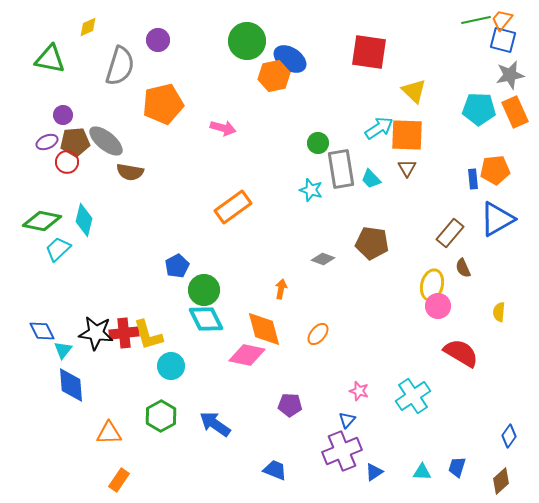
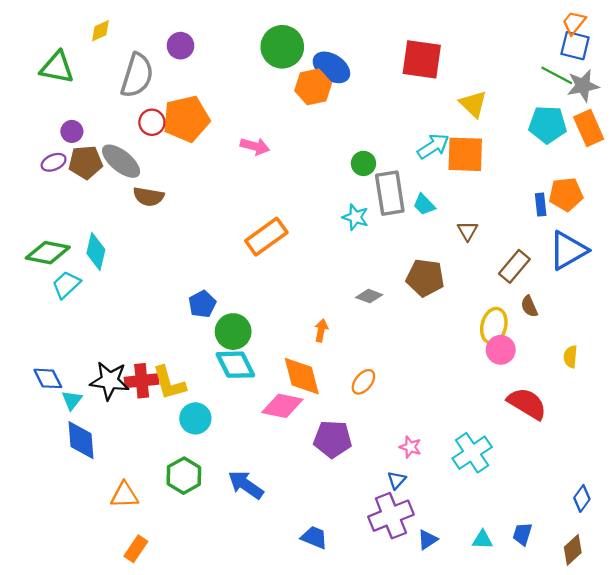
green line: (476, 20) -> (557, 75), moved, turned 40
red circle: (67, 162) -> (152, 122), moved
brown triangle: (407, 168) -> (468, 231), moved
purple pentagon: (290, 405) -> (333, 439), moved, size x1.4

